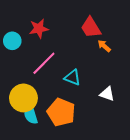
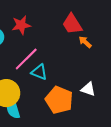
cyan triangle: (72, 78) -> (39, 72), moved
orange pentagon: (61, 112) -> (59, 100), moved

